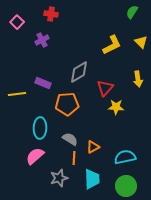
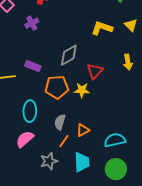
yellow L-shape: (112, 45) -> (102, 28), turned -135
yellow star: (116, 107) -> (82, 90), moved
gray semicircle: (70, 139) -> (60, 122), turned -105
orange line: (74, 158) -> (64, 141), turned 32

